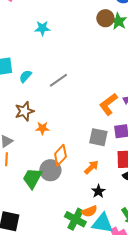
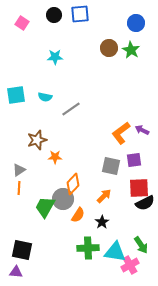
brown circle: (105, 18) -> (109, 48), moved
cyan semicircle: (25, 76) -> (45, 97), moved, turned -120
black star: (98, 191) -> (102, 222), moved
orange semicircle: (89, 211) -> (78, 215), moved, turned -35
green cross: (75, 219) -> (88, 248), turned -30

